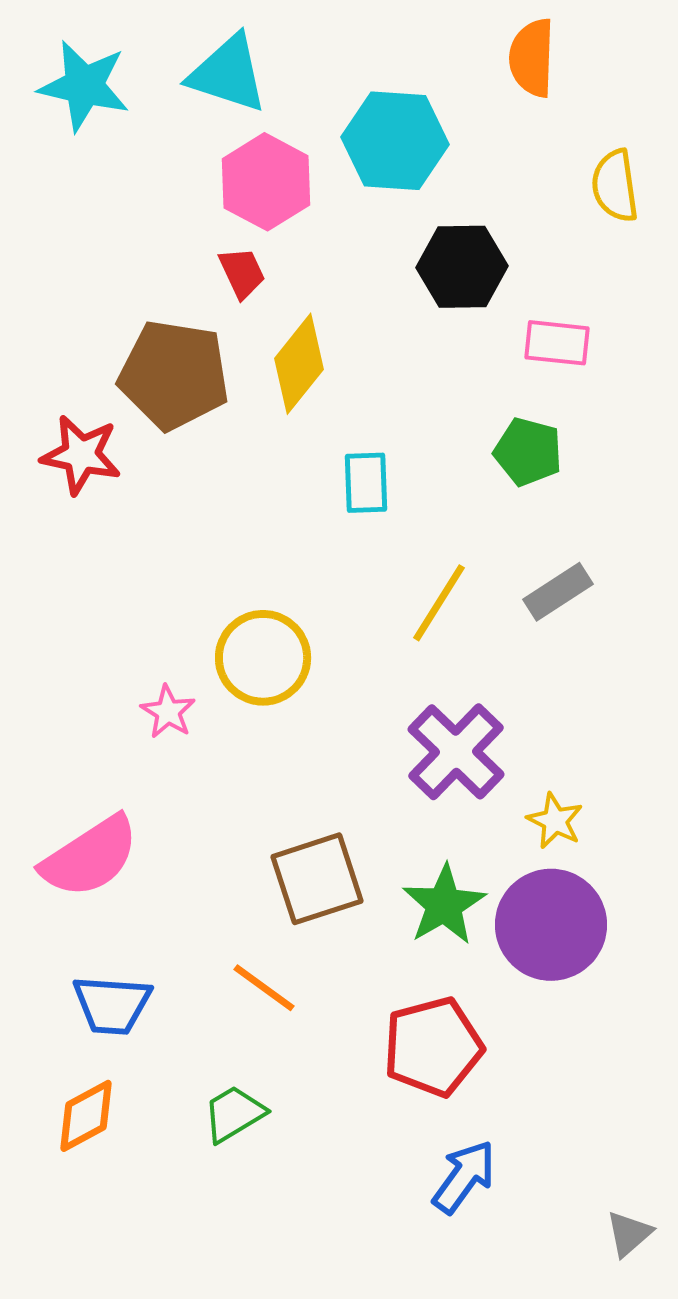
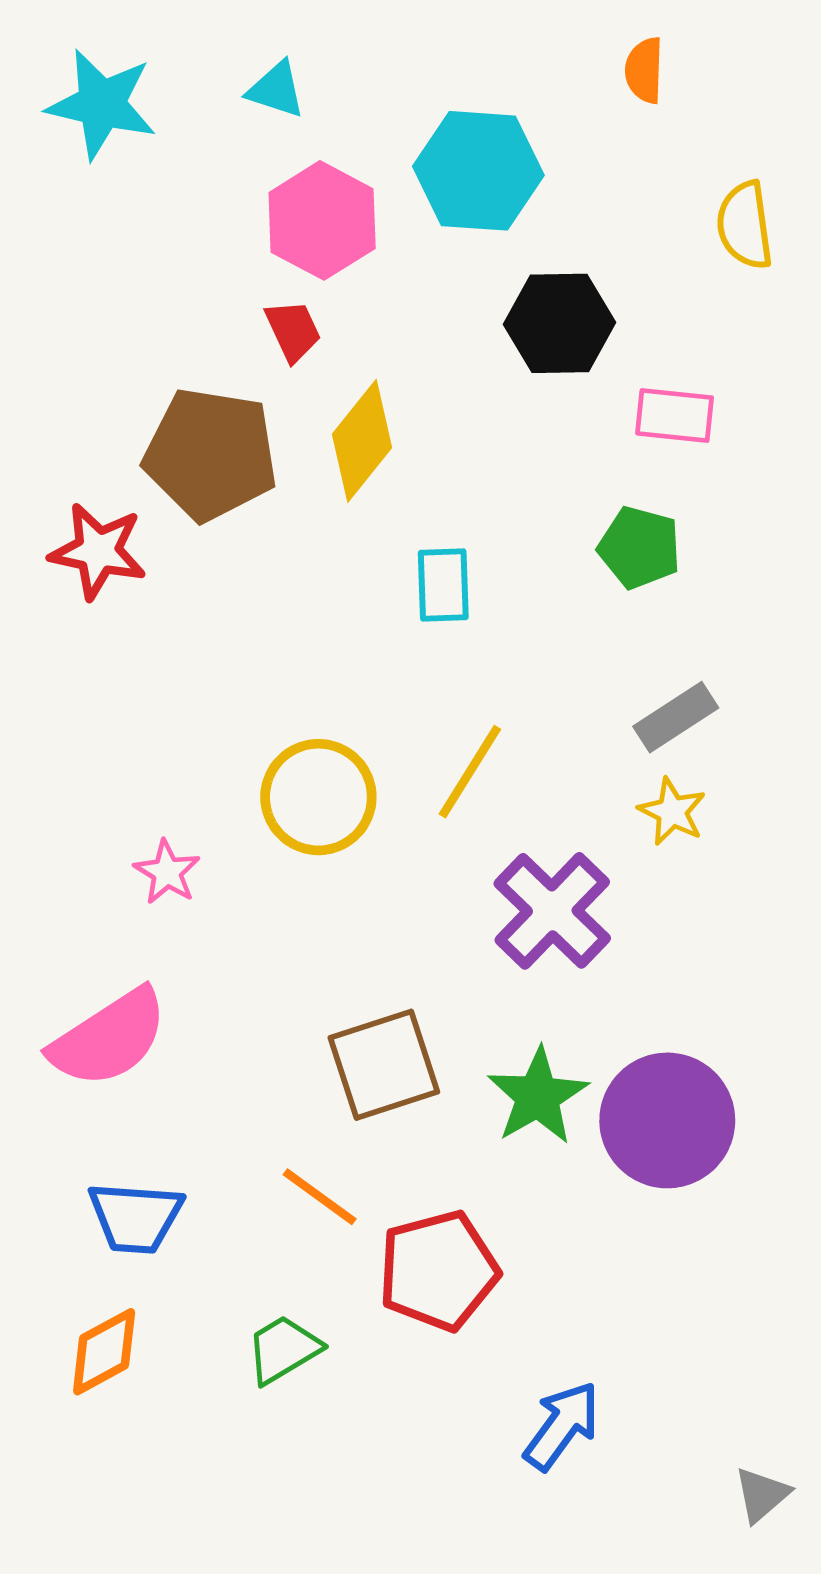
orange semicircle: (532, 58) -> (644, 70), size x0.7
cyan triangle: (228, 74) -> (276, 90), size x0.6
yellow line: (439, 603) -> (470, 772), moved
pink star: (168, 712) -> (167, 872), moved
yellow star: (555, 821) -> (672, 812), moved
red pentagon: (433, 1047) -> (438, 1271), moved

